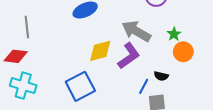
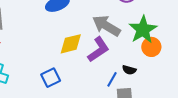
green star: (174, 34) -> (143, 30), size x2.0
blue square: (80, 86) -> (51, 78), size x0.7

